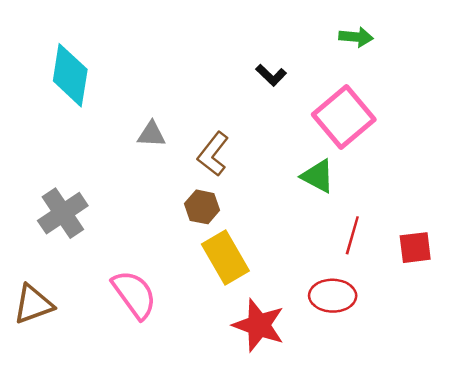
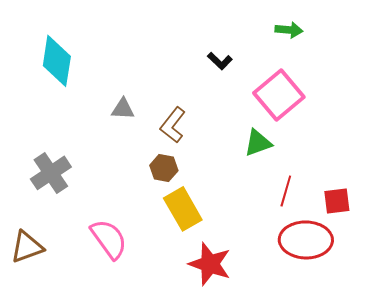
green triangle: (318, 176) -> (258, 143), turned -48
red ellipse: (333, 296) -> (306, 240), moved, size x1.4

